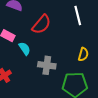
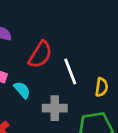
white line: (78, 16) -> (70, 72), moved

